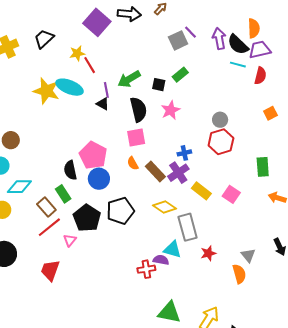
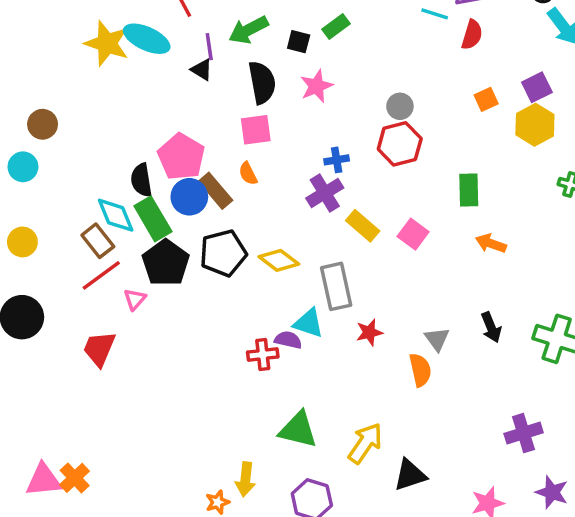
brown rectangle: (155, 172) -> (216, 191), moved
cyan diamond: (19, 187) -> (116, 215), moved, turned 65
green rectangle: (63, 194) -> (153, 219), moved, size x1.4
yellow diamond: (165, 207) -> (279, 260), moved

